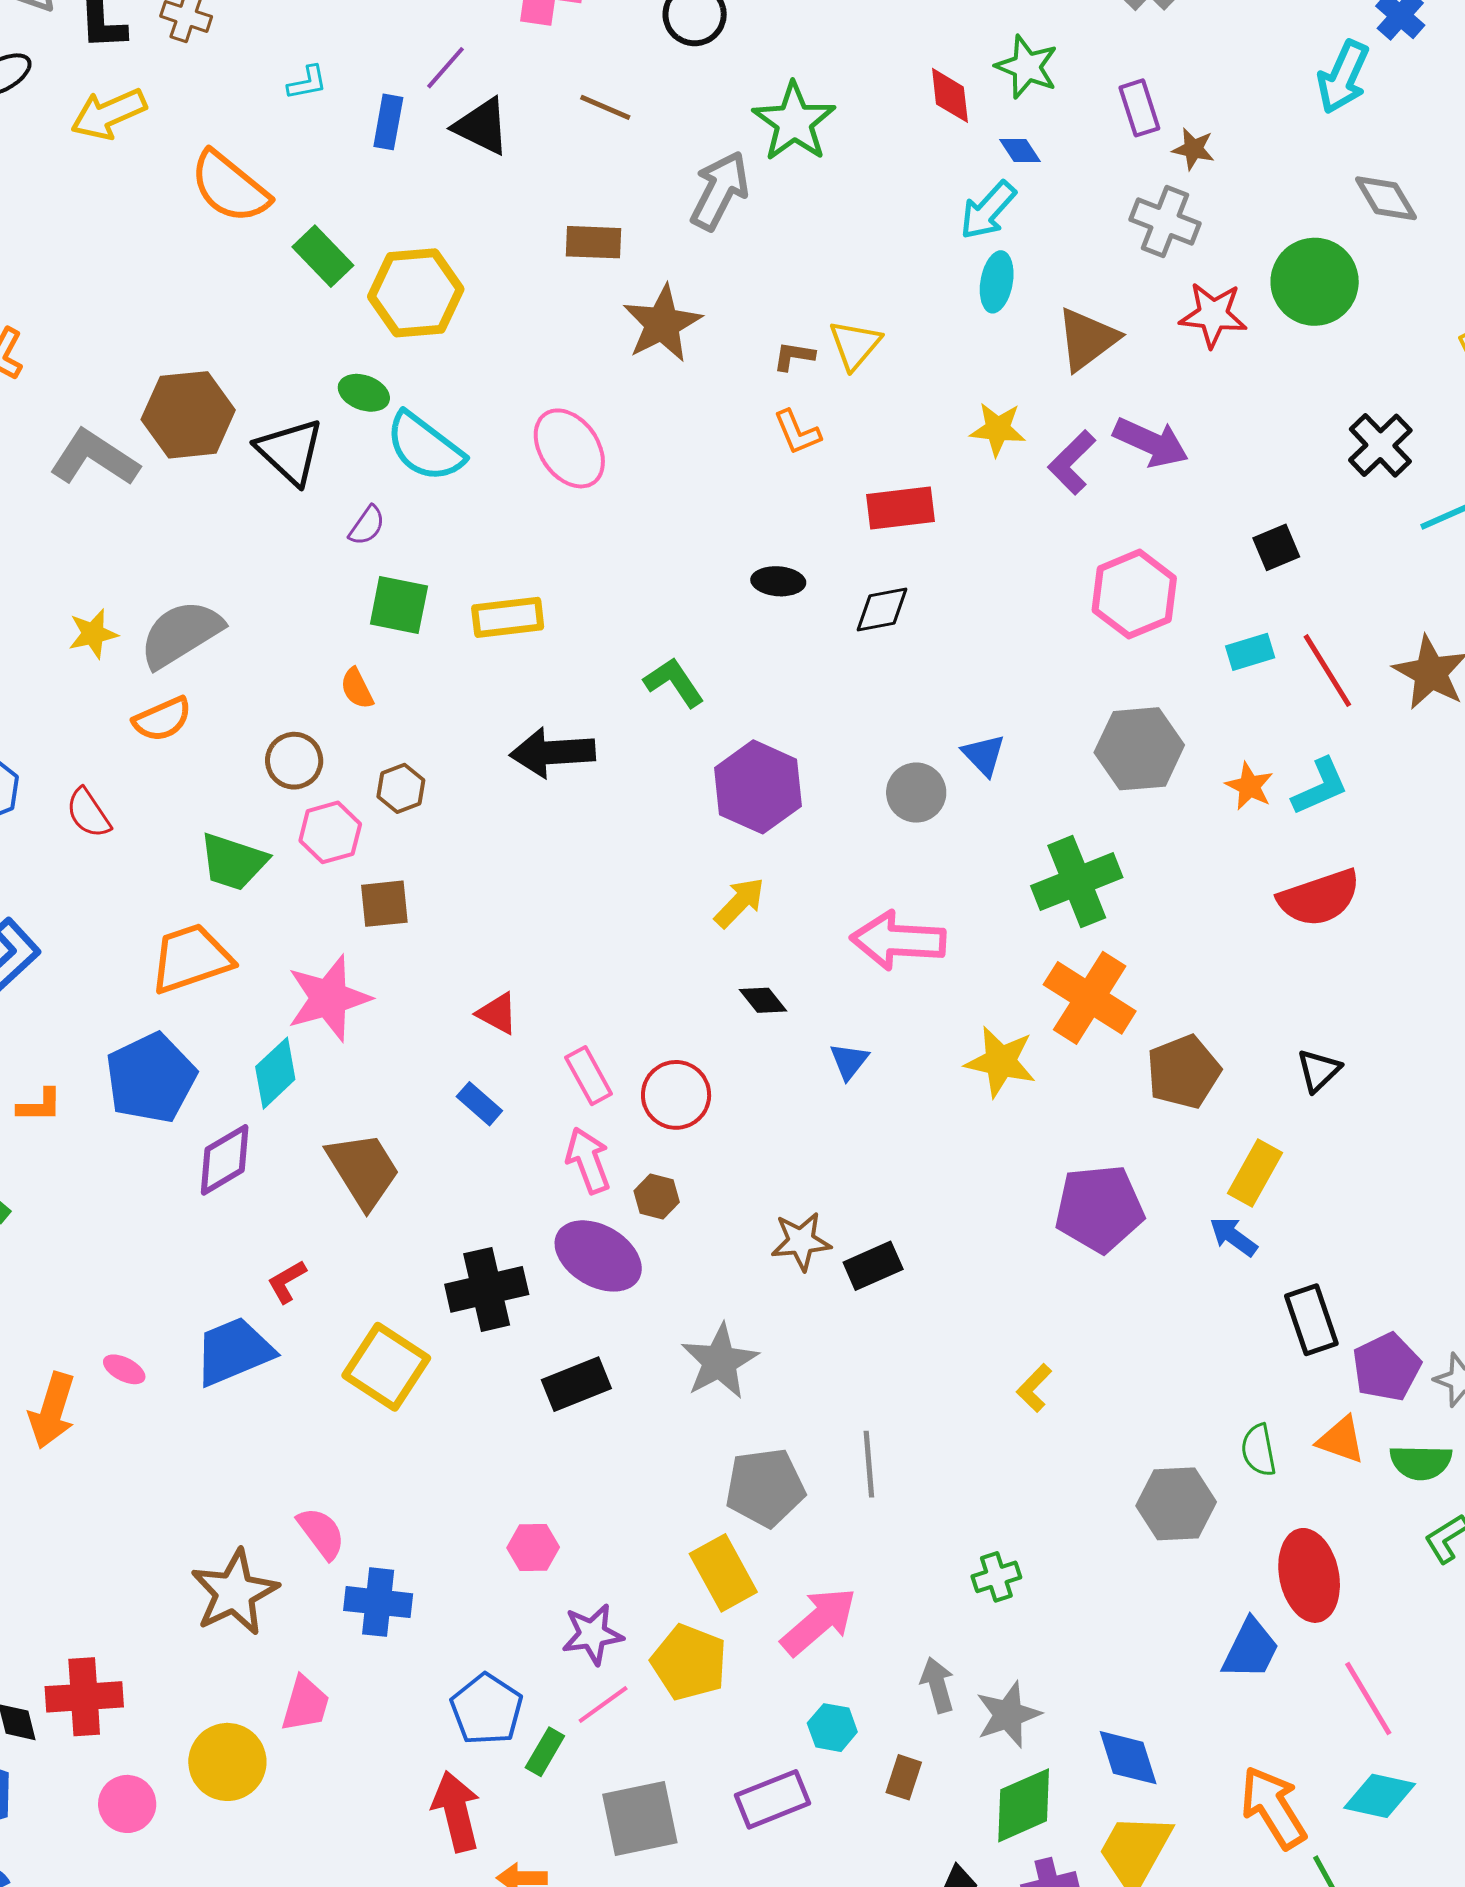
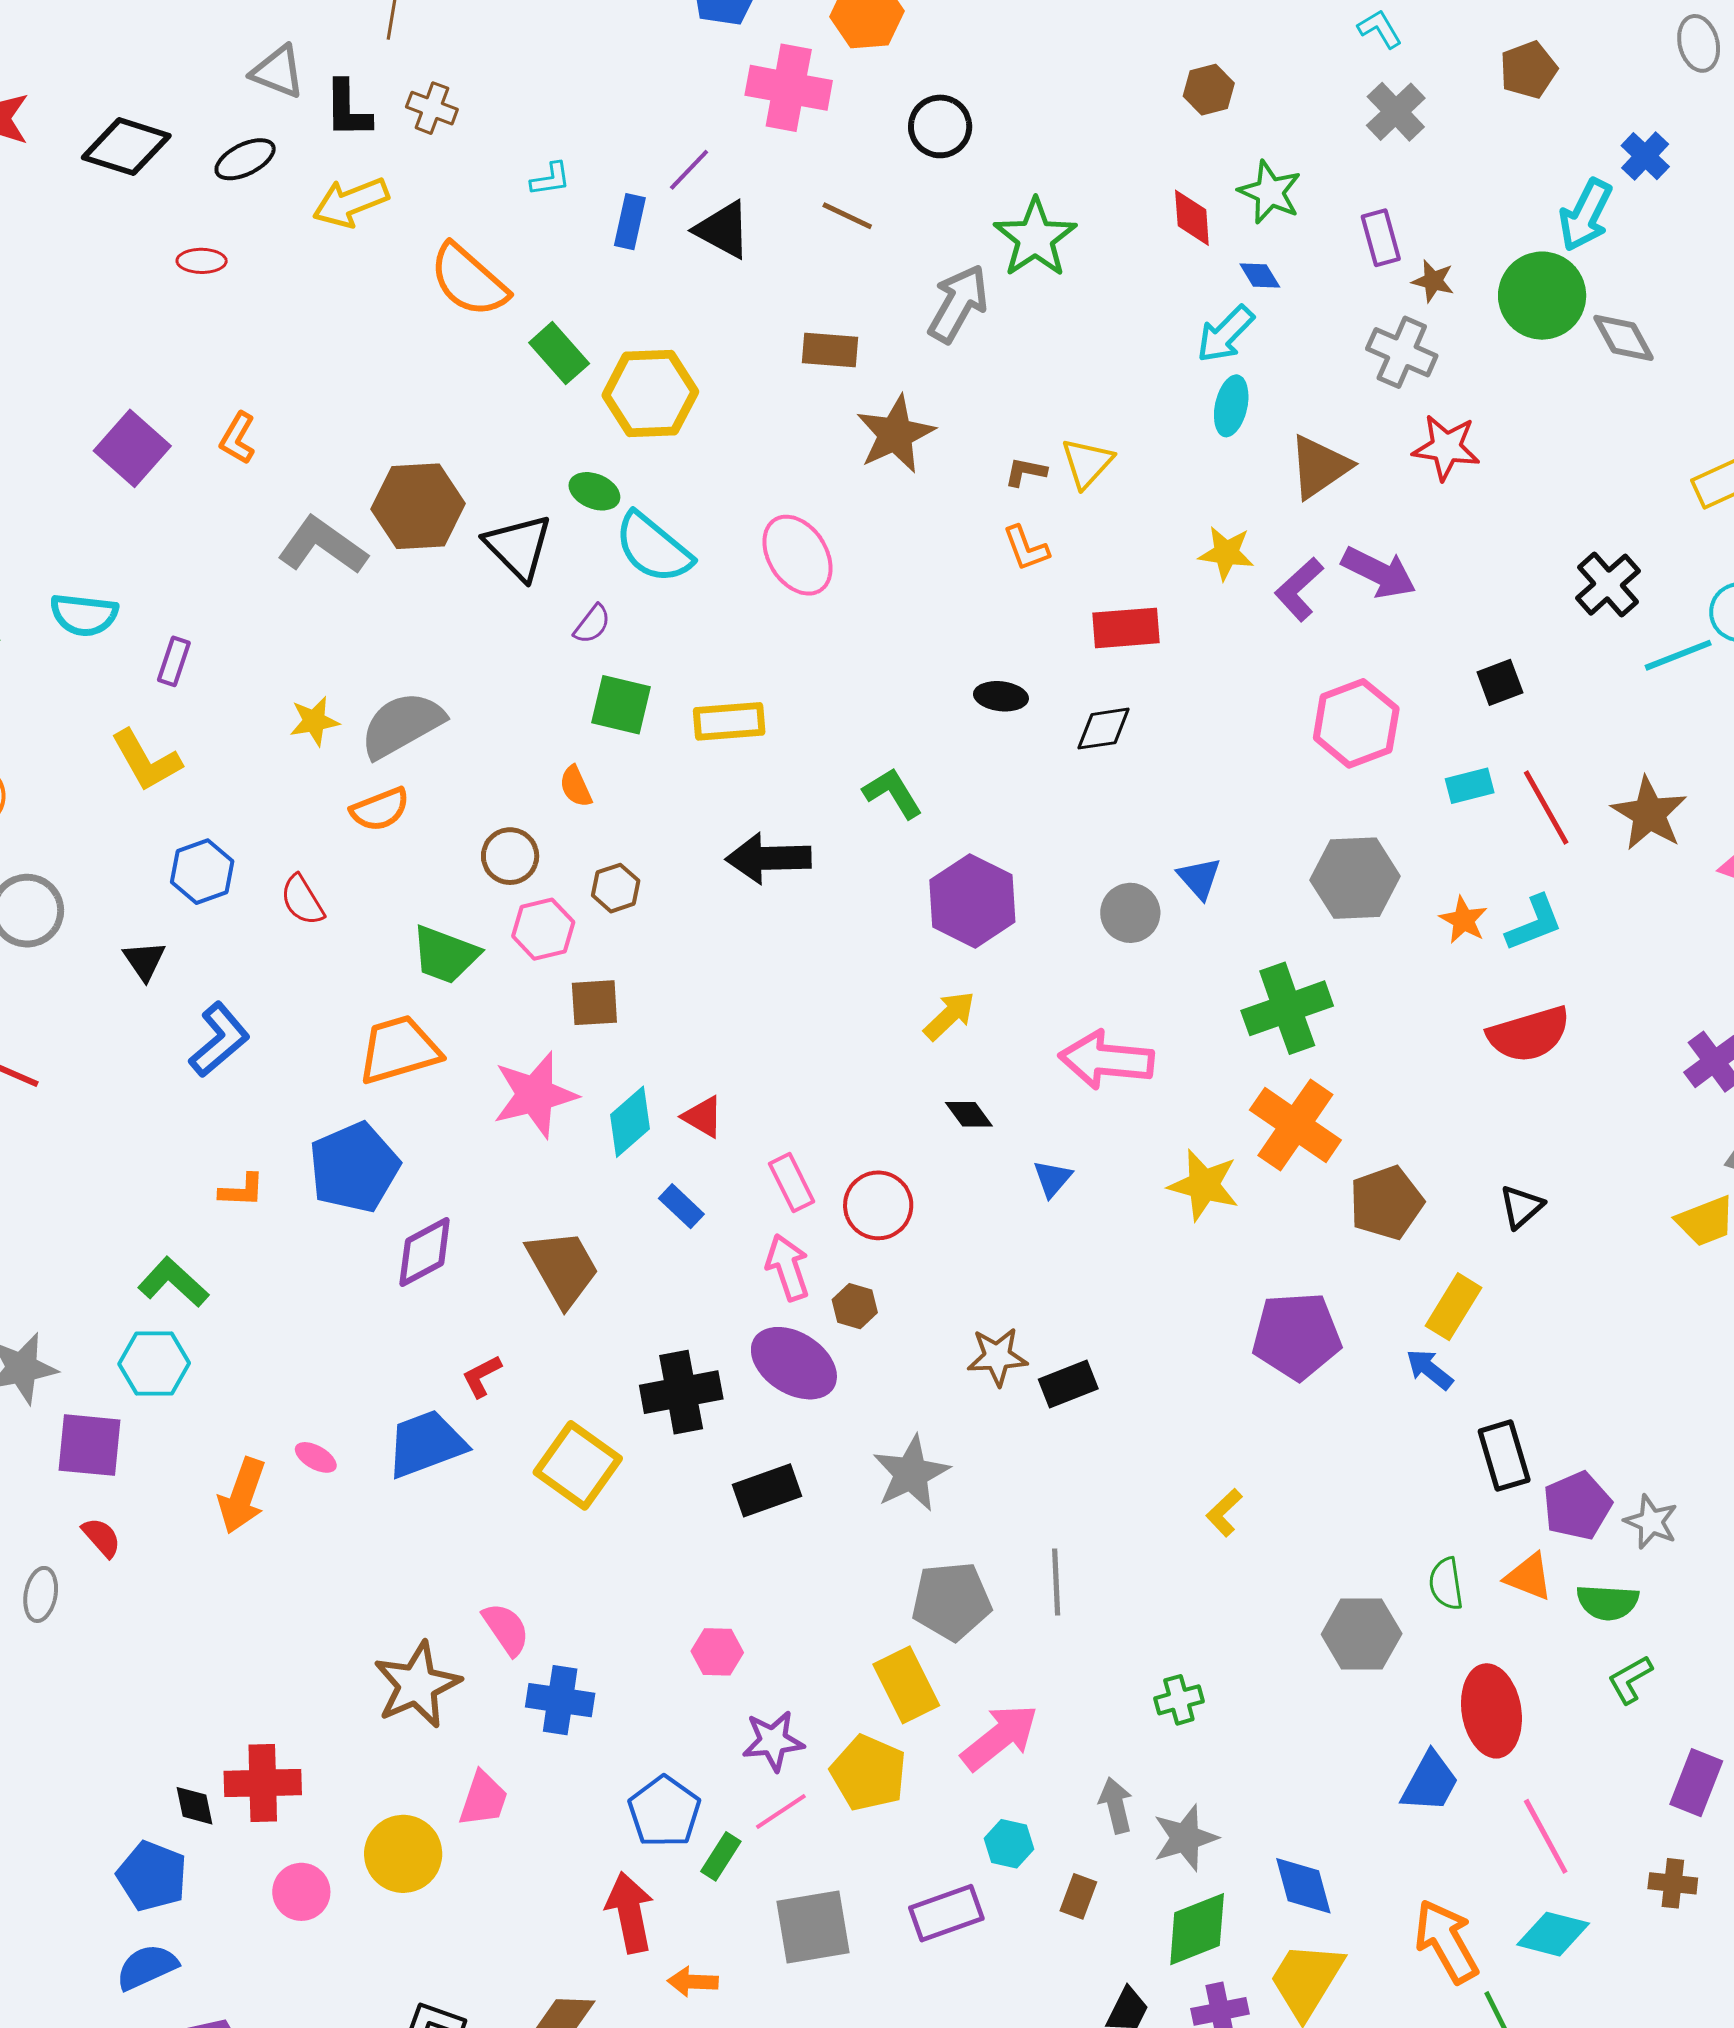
green circle: (1315, 282) -> (1542, 296), moved
cyan diamond: (275, 1073) -> (630, 1122), moved

